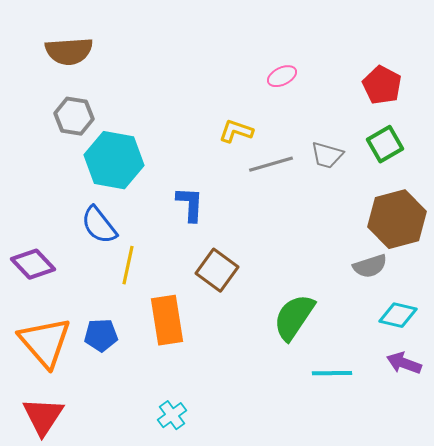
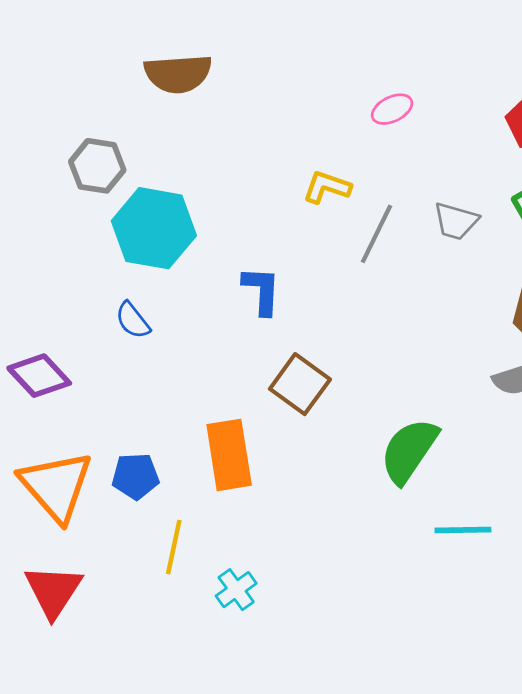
brown semicircle: (69, 51) -> (178, 74), moved
gray line: (271, 164) -> (376, 234), turned -48
blue semicircle: (99, 225) -> (133, 320), size x0.7
yellow line: (128, 265) -> (174, 547), moved

